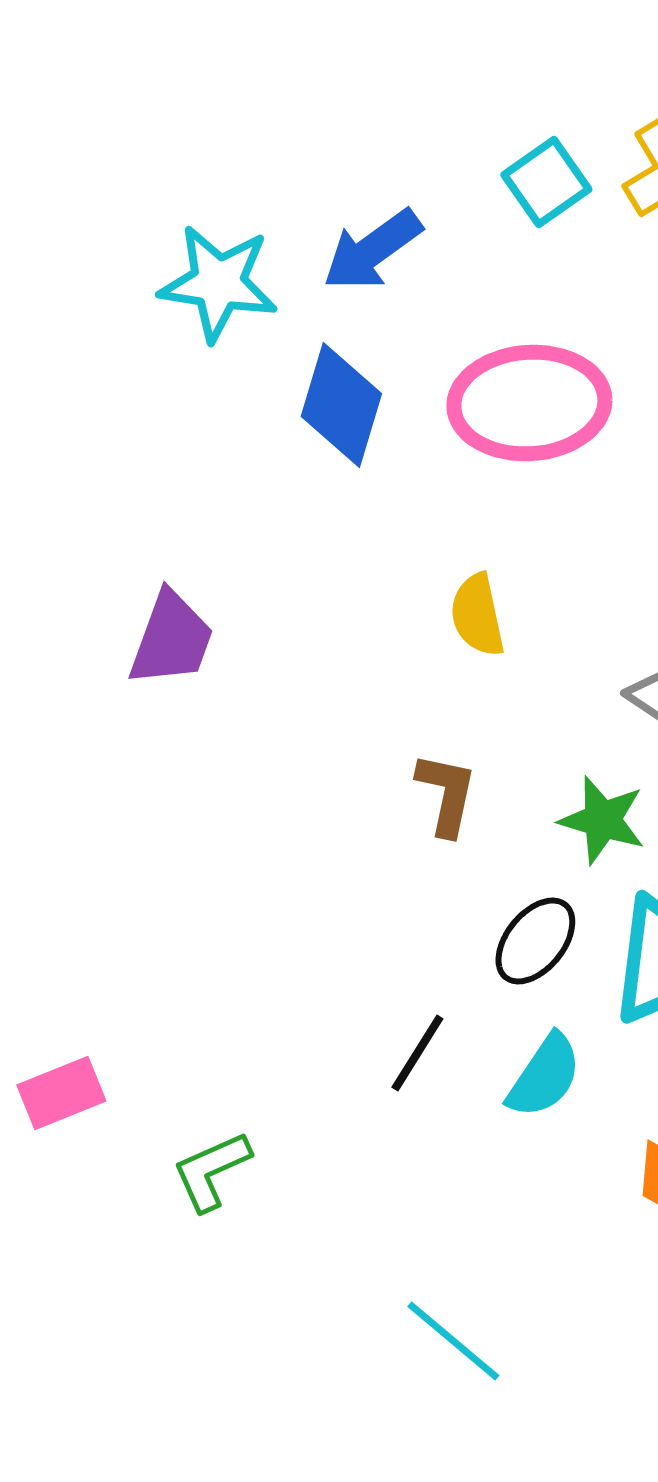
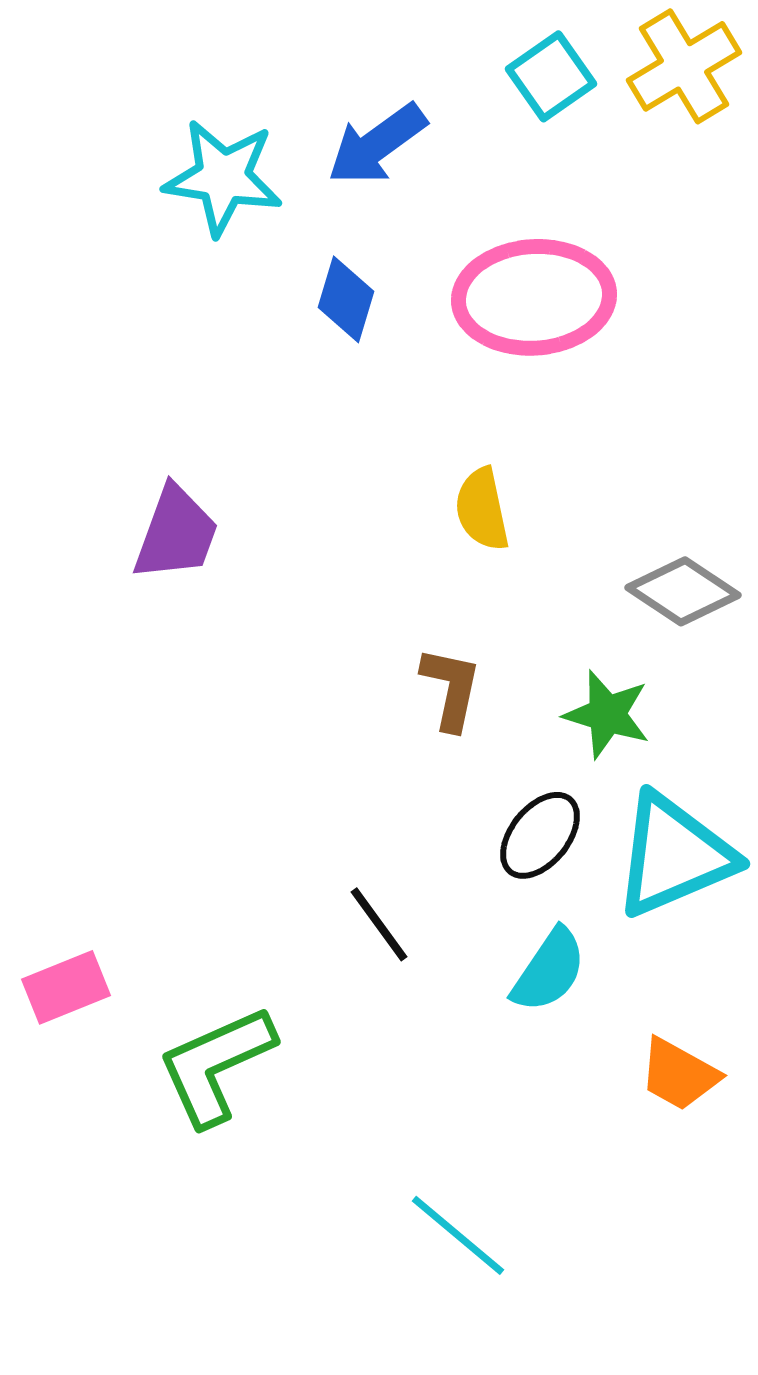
blue diamond: (341, 405) -> (346, 299), size x0.7
black line: (417, 1053) -> (379, 924), moved, turned -68
green L-shape: (211, 1171) -> (216, 1065), size x1.5

